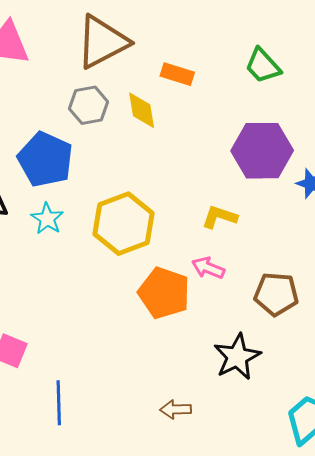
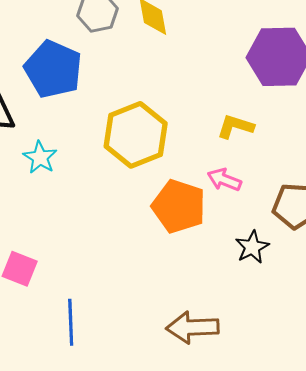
cyan star: (47, 219) -> (40, 157), moved
black star: (237, 357) -> (252, 247), moved, size x0.7
brown arrow: (176, 409) -> (192, 327), size x1.6

